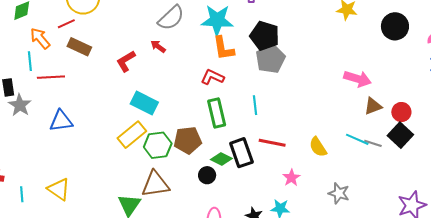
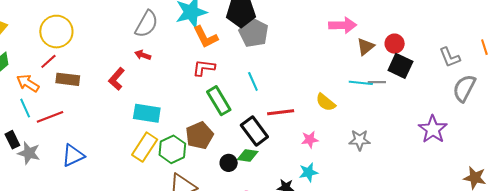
green diamond: (221, 159) -> (248, 155), moved
pink star: (291, 178) -> (310, 140), turned -30

